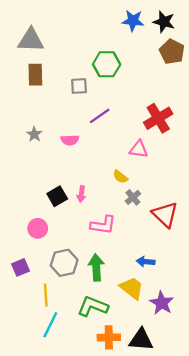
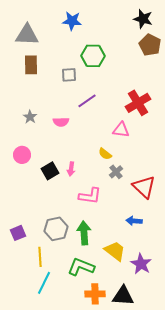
blue star: (133, 21) -> (72, 21), moved
pink circle: (38, 228) -> (22, 155), moved
blue arrow: (146, 262) -> (134, 221), moved

